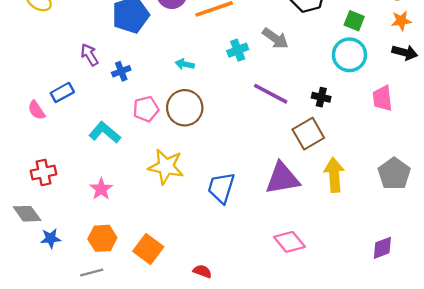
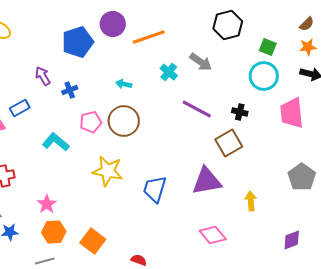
cyan cross: (238, 50) -> (169, 72), turned -30
pink trapezoid: (382, 98) -> (292, 113), size x1.4
yellow arrow: (334, 175) -> (251, 201), moved, size x0.7
pink star: (101, 189) -> (47, 204), moved

